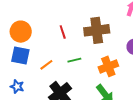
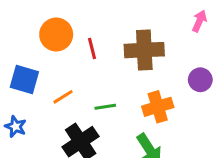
orange circle: (21, 32) -> (56, 34), moved
green line: (74, 60) -> (105, 107), moved

